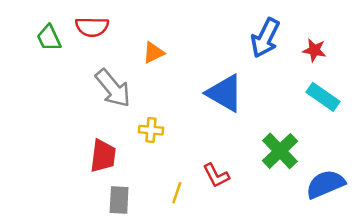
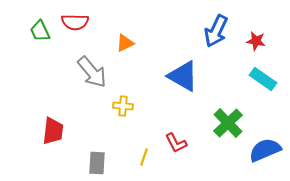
red trapezoid: (103, 156) -> (53, 131), moved

